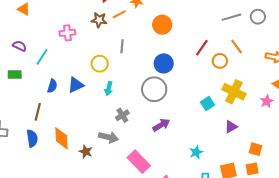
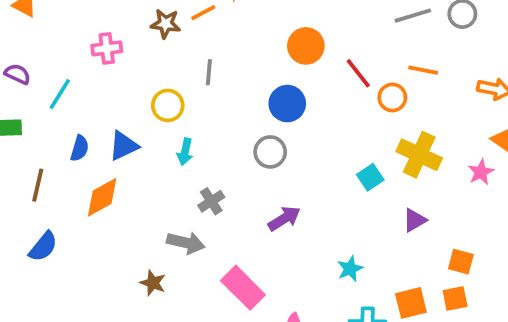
orange circle: (162, 25) -> (306, 46), moved
orange line: (237, 47) -> (423, 70), turned -42
red line: (202, 48) -> (358, 73), turned -72
gray circle: (154, 89) -> (270, 152), size x0.7
brown line: (38, 112) -> (38, 185), moved
blue semicircle: (32, 138) -> (43, 247), turned 48
orange diamond: (62, 138) -> (102, 197), moved, turned 65
brown star: (86, 152) -> (153, 283), moved

